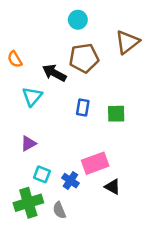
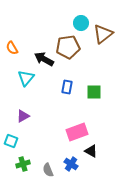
cyan circle: (78, 20) -> (81, 23), moved
cyan square: (42, 174) -> (11, 141), moved
blue cross: (70, 181) -> (71, 164), moved
green cross: (28, 203) -> (23, 164), size x0.6

